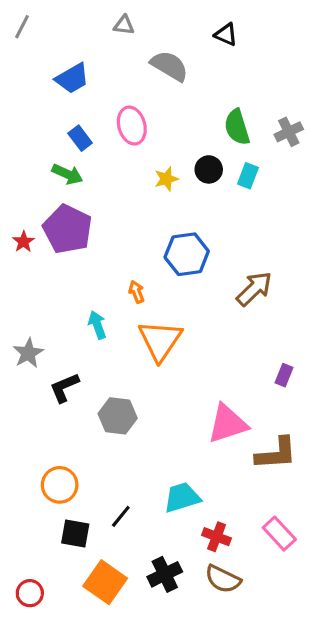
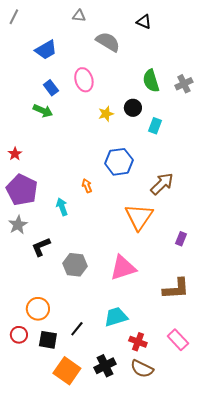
cyan rectangle: (248, 176) -> (155, 126), moved
purple pentagon: (67, 229) -> (22, 190), moved
orange triangle: (160, 341) -> (139, 217), moved
pink triangle: (228, 424) -> (123, 268), moved
red circle: (30, 593) -> (19, 335), moved

